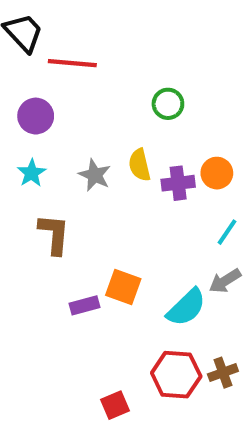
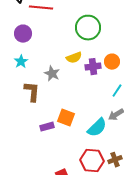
green circle: (168, 104) -> (88, 28), size x1.6
yellow semicircle: (139, 165) -> (74, 58), turned -98
gray star: (95, 175) -> (52, 74), moved

